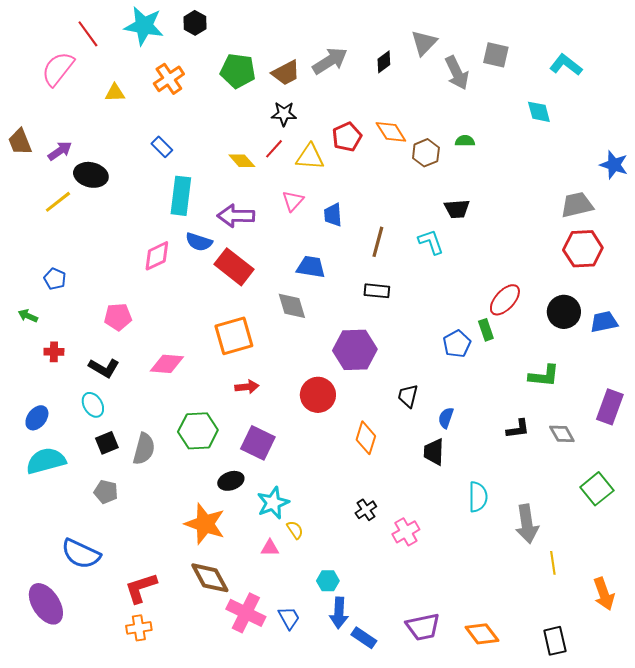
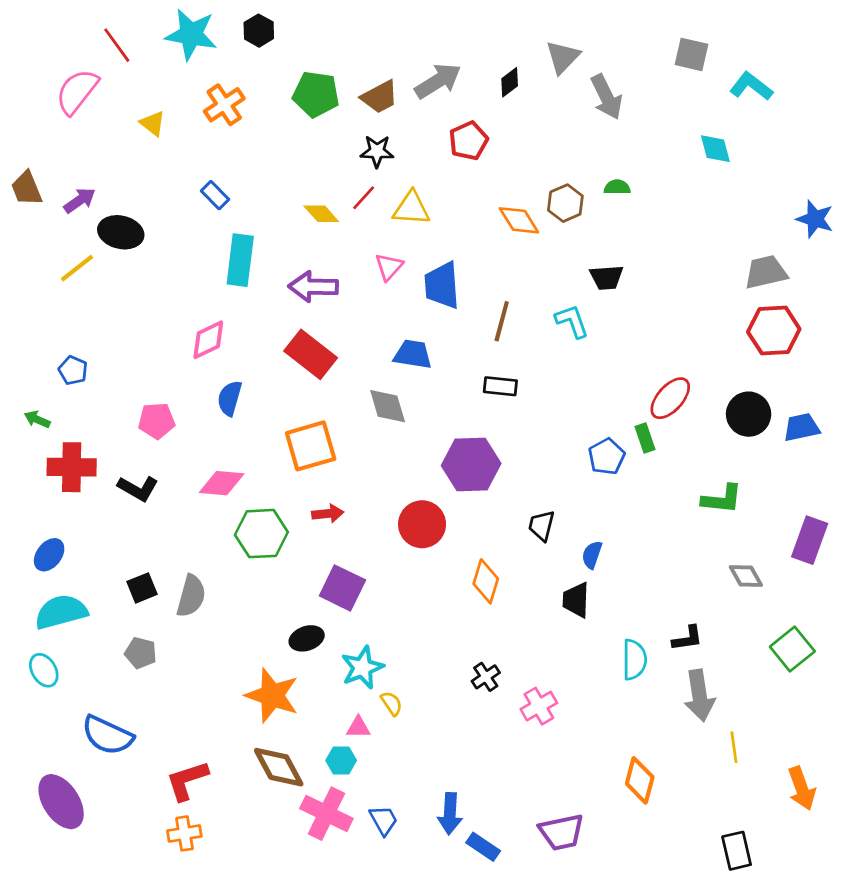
gray square: (496, 55) -> (691, 54), moved
yellow triangle: (115, 93) -> (153, 123), turned 40
orange diamond: (391, 132) -> (519, 220), moved
red pentagon: (347, 137) -> (468, 141), moved
blue trapezoid: (333, 215) -> (442, 285), size x1.5
blue semicircle: (199, 242) -> (230, 398), moved, turned 88
red cross: (54, 352) -> (72, 467), size x1.8
cyan ellipse: (93, 405) -> (44, 670), moved
black L-shape: (518, 429) -> (687, 638), moved
green hexagon: (198, 431) -> (261, 534), moved
cyan hexagon: (328, 581) -> (341, 760), moved
orange diamond: (482, 634) -> (640, 780), moved, turned 52

